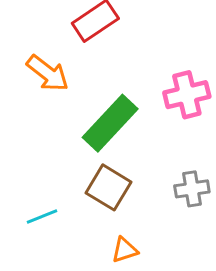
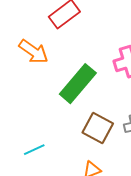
brown square: (109, 187) -> (98, 128), moved

